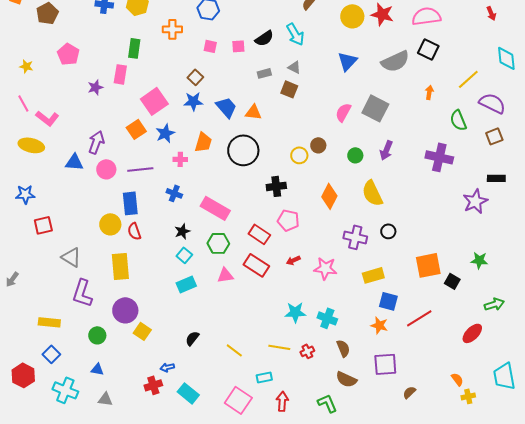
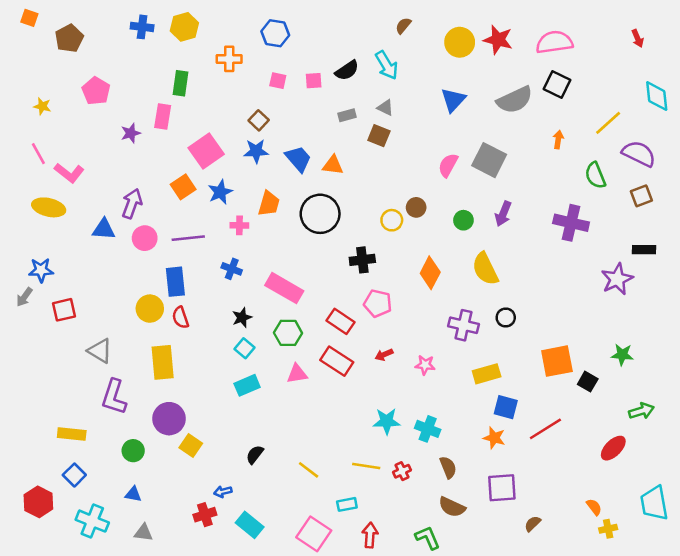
pink star: (325, 268) -> (425, 365), size x0.7
gray arrow: (12, 279) -> (24, 297), moved

